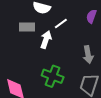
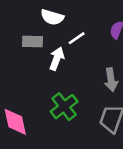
green cross: (53, 76) -> (64, 107), turned 30

